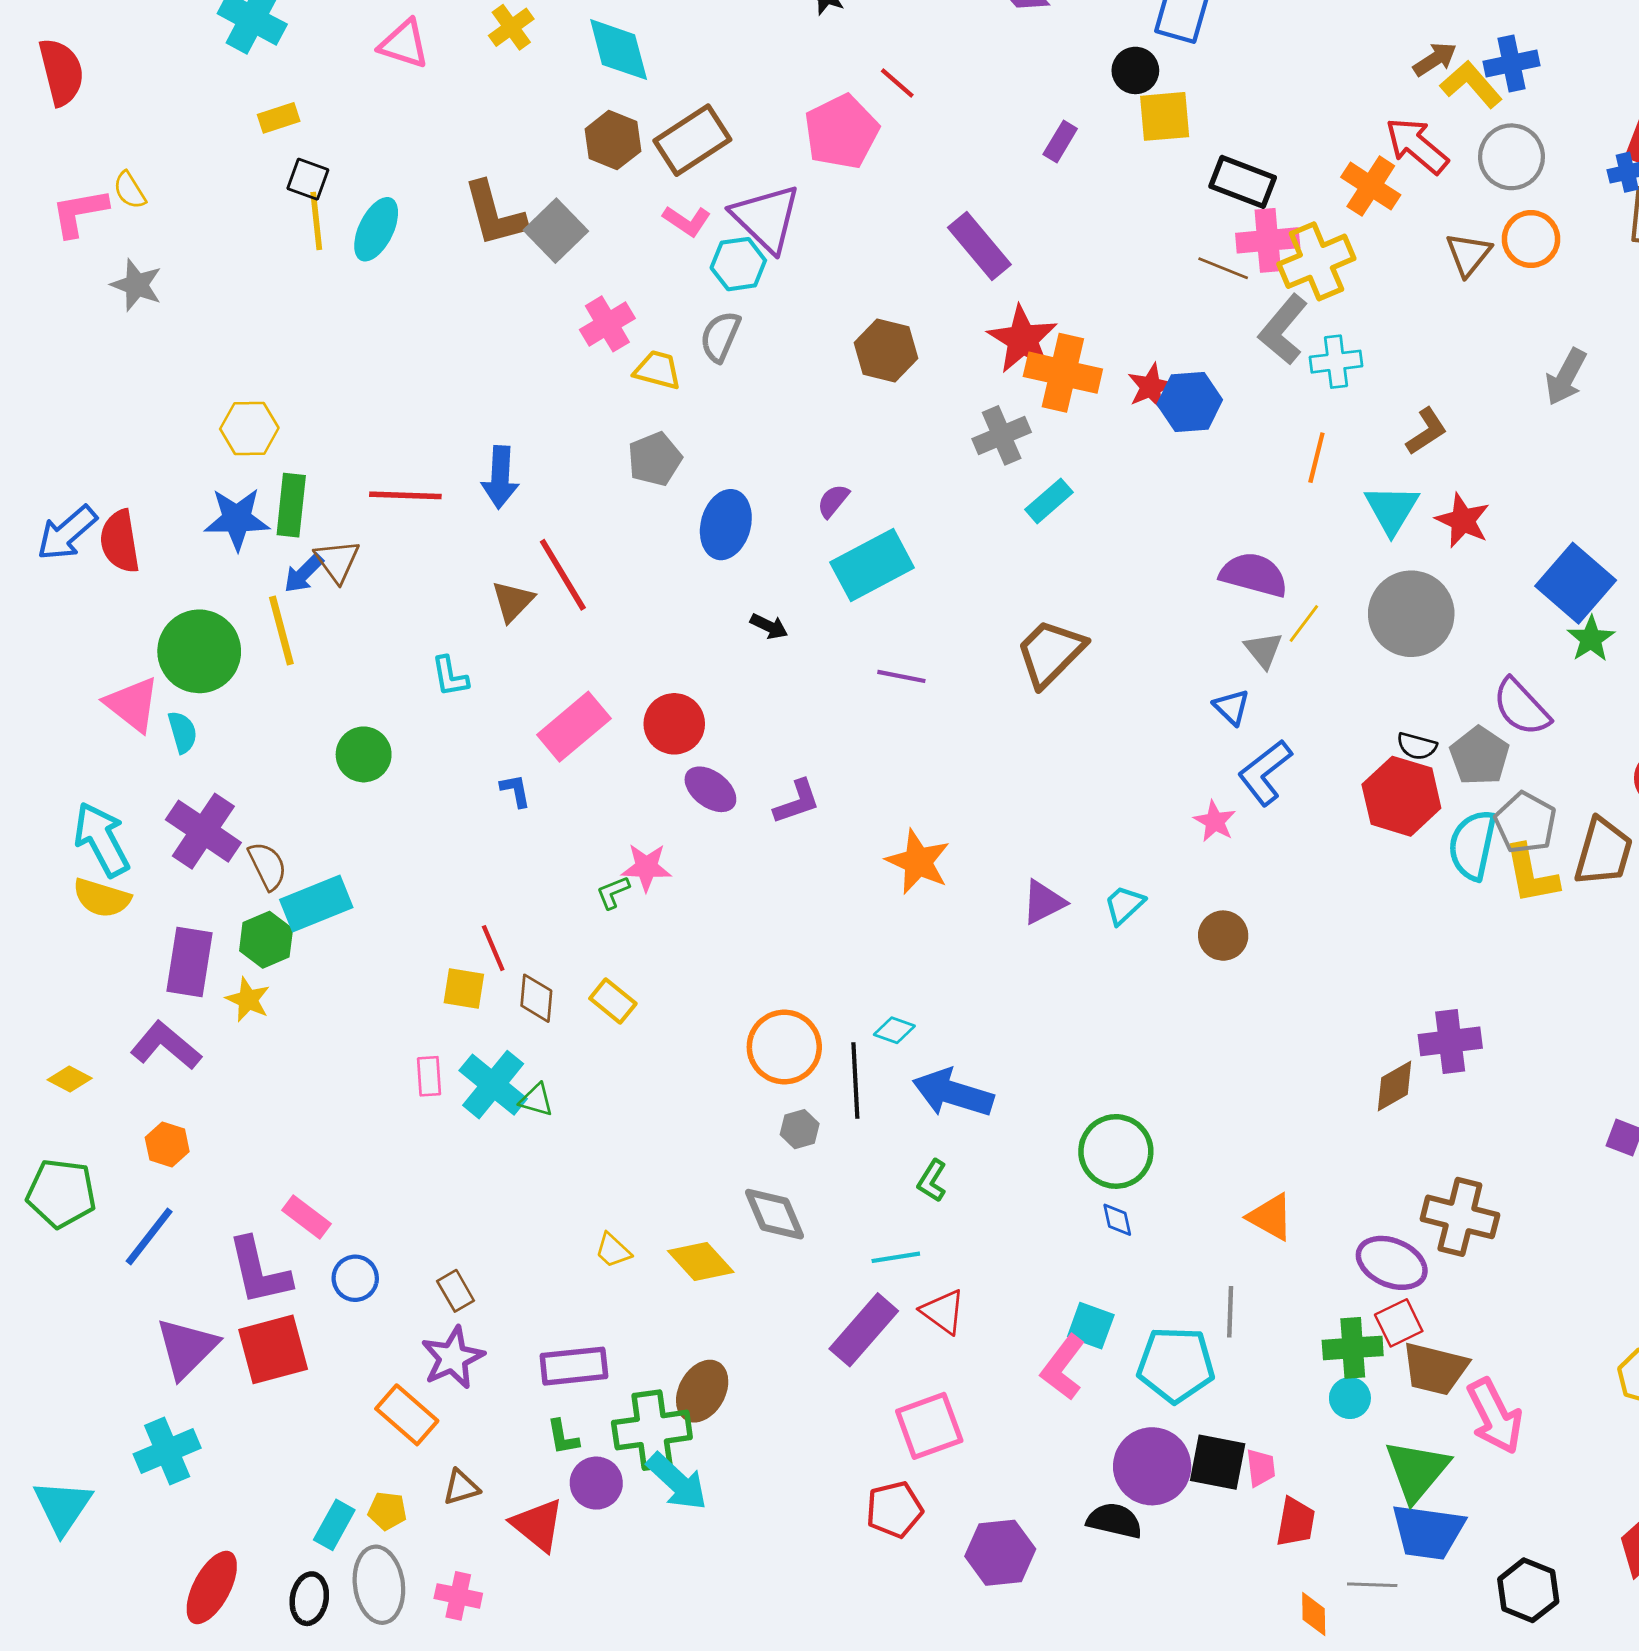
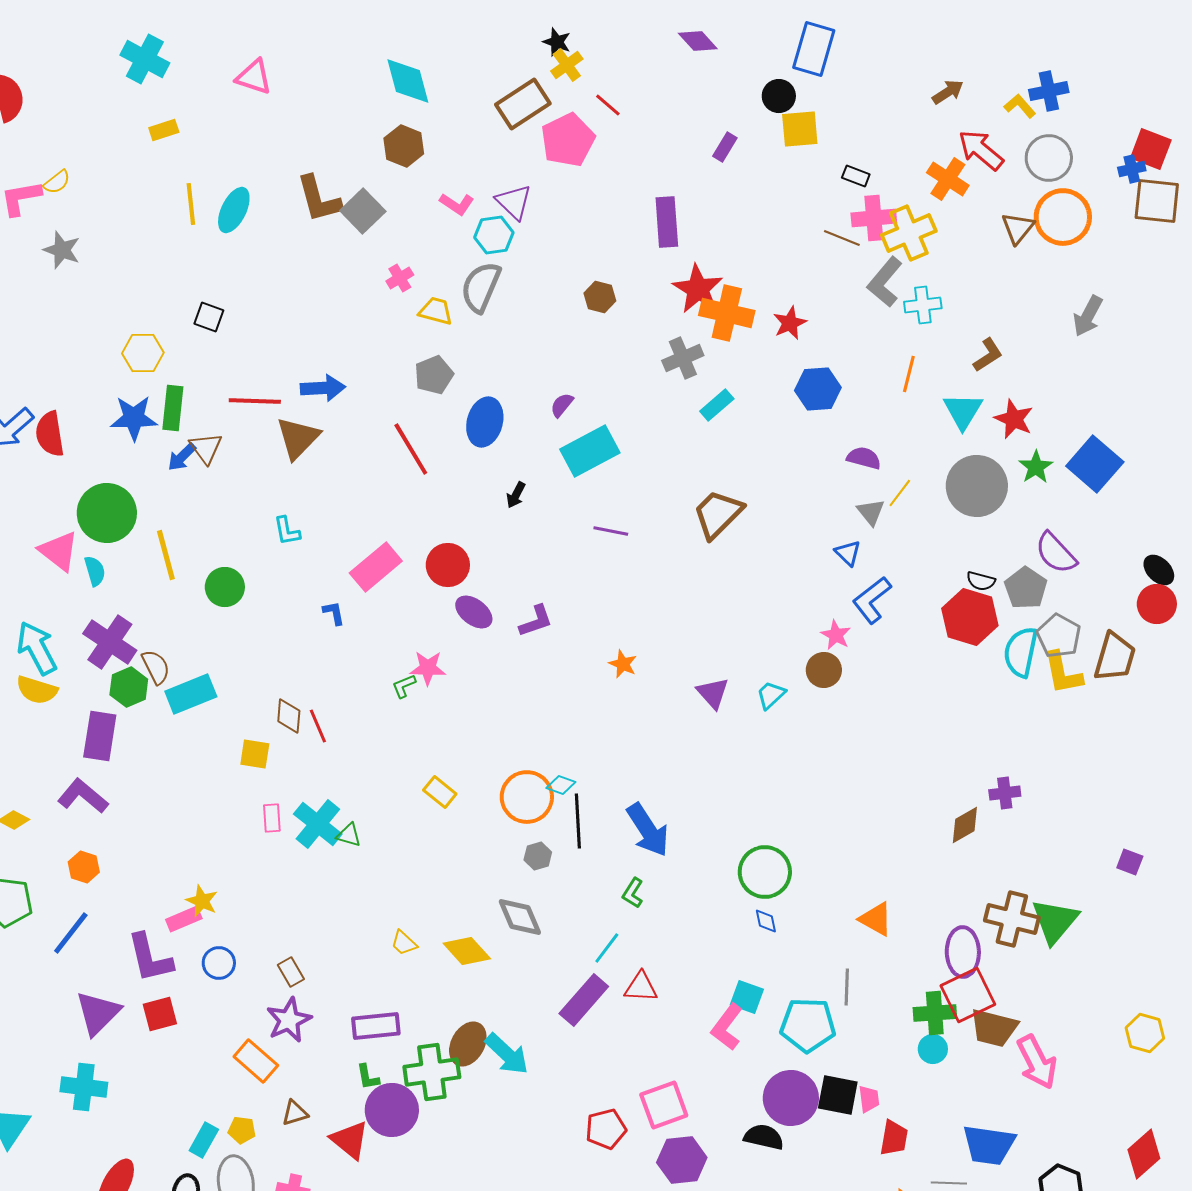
yellow cross: (511, 27) -> (567, 65), moved
brown arrow: (1435, 59) -> (948, 92), moved
yellow L-shape: (1471, 84) -> (1020, 106), size x0.7
brown rectangle: (692, 140) -> (523, 104), moved
black square: (308, 179) -> (209, 317), moved
black rectangle: (1243, 182) -> (856, 176), size x0.6
yellow semicircle: (130, 190) -> (57, 182), turned -96
purple triangle: (766, 218) -> (514, 202), size x0.7
orange circle: (1531, 239) -> (1063, 217), size x1.4
purple rectangle: (979, 246) -> (667, 222), turned 36
pink cross: (607, 324) -> (400, 278), size x0.7
gray semicircle: (720, 337) -> (481, 287), size x1.4
brown hexagon: (886, 350) -> (600, 297), size x0.7
blue hexagon: (1190, 402) -> (818, 389), moved
blue arrow: (500, 477) -> (323, 388), turned -96
red line: (563, 575) -> (411, 449), moved
purple semicircle: (1254, 575) -> (864, 458), size x0.7
brown triangle: (513, 601) -> (298, 438), moved, size x1.4
black arrow: (769, 626) -> (516, 495), turned 92
yellow line: (281, 630) -> (166, 555), moved
green star: (1591, 639) -> (1036, 467), moved
orange star: (918, 862) -> (623, 664), size x0.6
purple triangle: (1043, 902) -> (713, 693), turned -45
brown circle: (1223, 936) -> (824, 670), moved
green hexagon: (266, 940) -> (129, 687), moved
yellow square: (464, 988) -> (255, 754), moved
brown diamond: (536, 998) -> (289, 716), moved
yellow star: (248, 1000) -> (202, 901), moved
yellow rectangle: (613, 1001) -> (440, 792), moved
cyan diamond: (894, 1030) -> (561, 785), moved
purple cross: (1450, 1041) -> (1005, 793), size x0.7
blue arrow: (953, 1093) -> (648, 830), turned -140
pink rectangle: (306, 1217) -> (184, 919), turned -60
cyan line: (896, 1257) -> (607, 948), turned -44
purple ellipse: (1392, 1263) -> (963, 952), turned 66
red triangle: (943, 1312) -> (641, 987), turned -33
red square: (1399, 1323) -> (968, 995), size x1.6
red square: (273, 1349) -> (160, 1014), size x0.7
pink square: (929, 1426) -> (664, 1105), moved
cyan cross: (167, 1451) -> (84, 1087), turned 30
green triangle: (1417, 1471) -> (1055, 921), moved
cyan arrow: (677, 1482) -> (507, 1054), moved
purple circle: (596, 1483) -> (392, 1110), size x1.4

